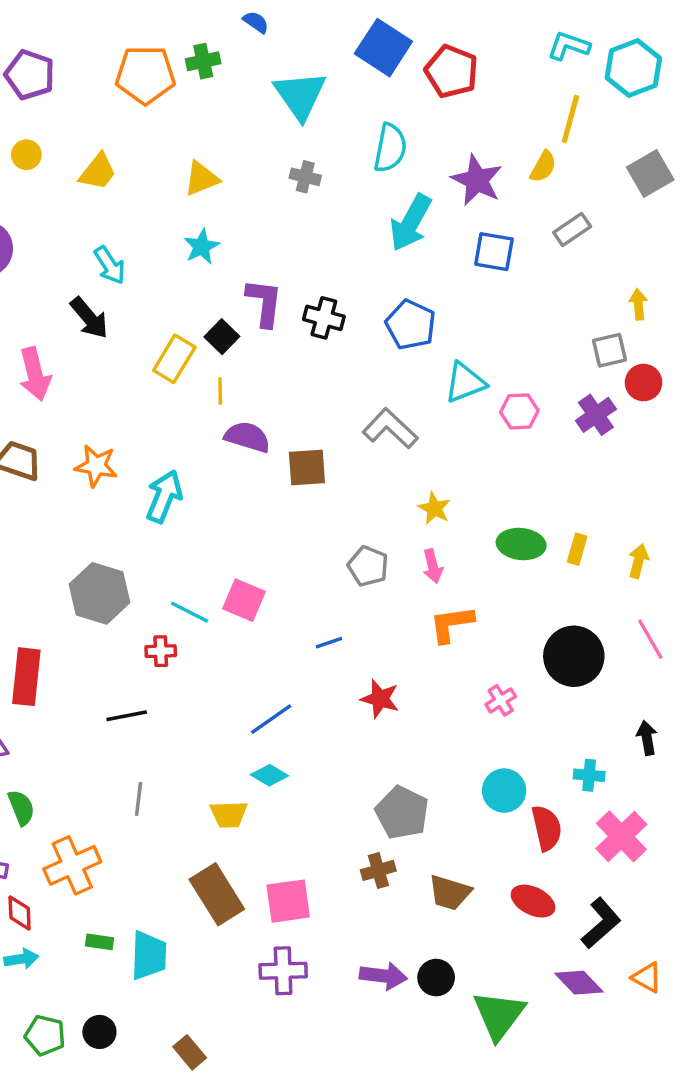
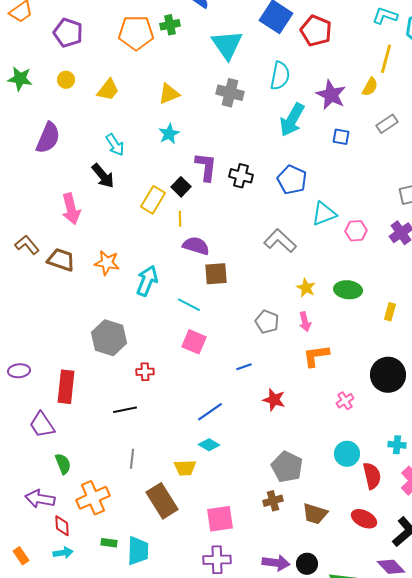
gray cross: (305, 177) -> (230, 93), size x1.5
blue square: (494, 252) -> (341, 137), size x0.7
brown square: (307, 468) -> (216, 274), moved
green ellipse: (521, 544) -> (348, 290), moved
cyan line: (190, 612) -> (189, 305), moved
brown rectangle: (217, 894) -> (162, 501), moved

